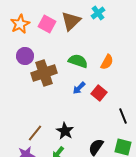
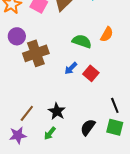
green semicircle: (78, 61) -> (82, 41), moved
orange semicircle: (107, 62) -> (107, 34), moved
black line: (123, 116) -> (115, 105), moved

